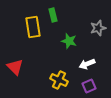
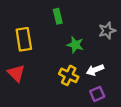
yellow rectangle: (33, 27) -> (24, 39), moved
yellow cross: (59, 80) -> (69, 75), moved

